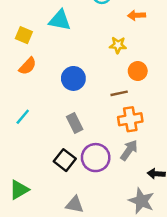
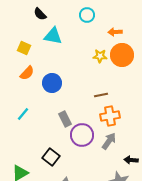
orange circle: (138, 71) -> (122, 55), moved, size x1.5
blue circle: (73, 78) -> (52, 83), moved
purple circle: (96, 158) -> (82, 135), moved
black square: (65, 160) -> (51, 157), moved

